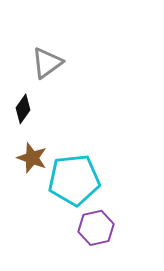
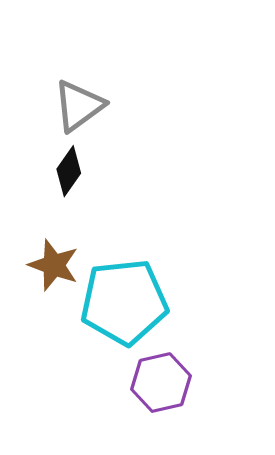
black diamond: (23, 109) -> (69, 171), moved

